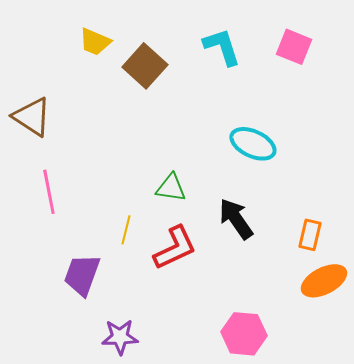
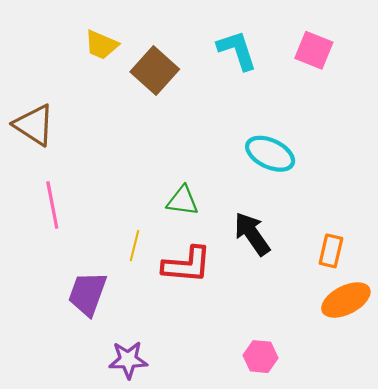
red L-shape: (175, 248) -> (187, 265), turned 30
pink hexagon: (244, 334) -> (260, 357), size x0.7

